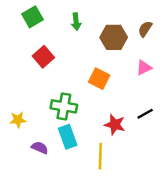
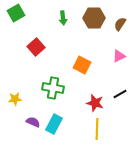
green square: (32, 17) -> (16, 13), moved
brown hexagon: (114, 37) -> (94, 18), moved
cyan rectangle: (68, 137) -> (54, 124), moved, turned 48
yellow line: (100, 156) -> (97, 129), moved

